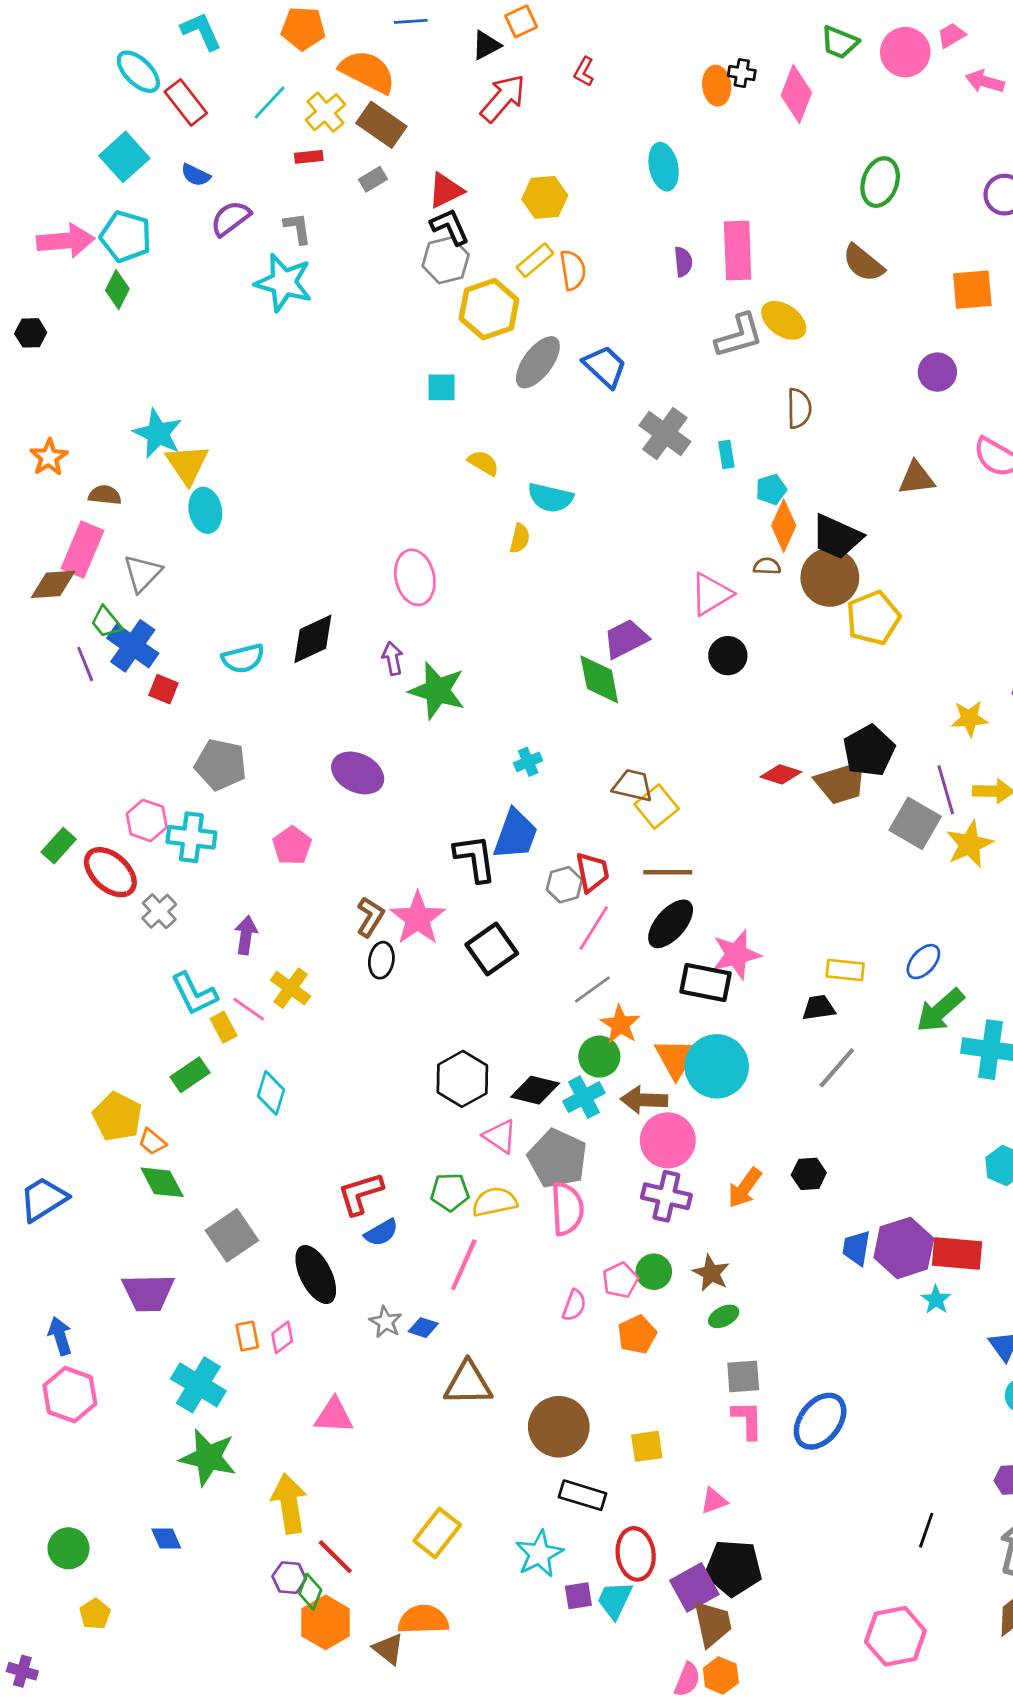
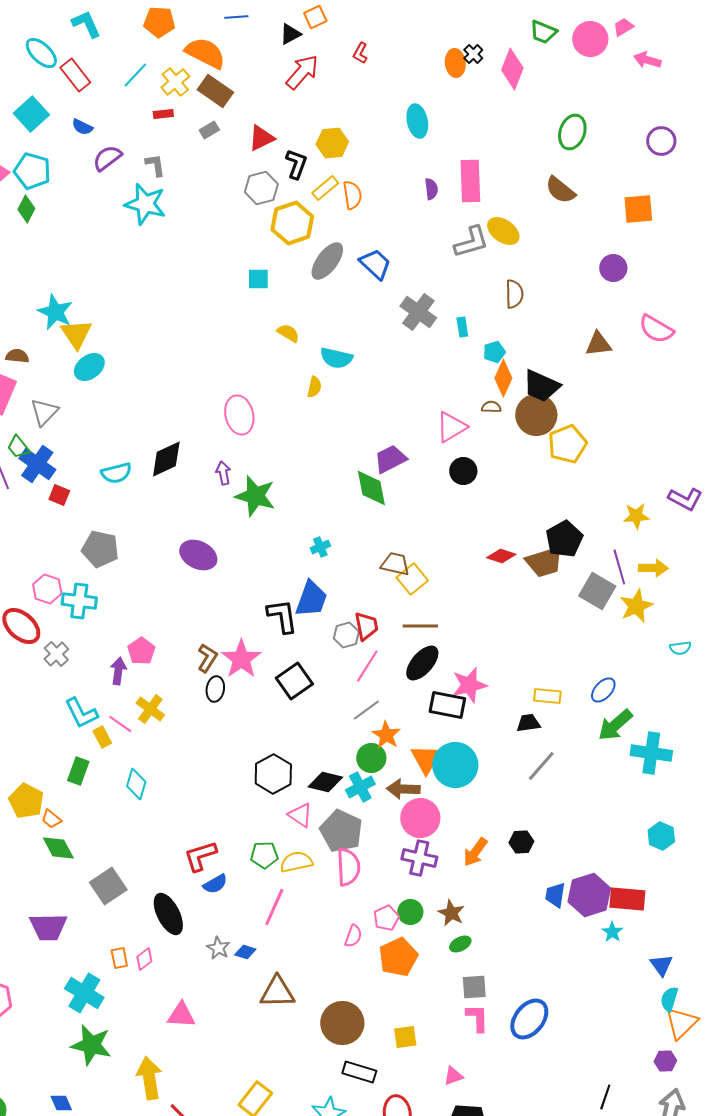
black cross: (742, 73) -> (473, 54), turned 36
black L-shape: (450, 227) -> (296, 164), moved, turned 44
cyan ellipse: (205, 510) -> (89, 367), turned 64
pink pentagon: (292, 846) -> (141, 651), moved
green rectangle: (190, 1075) -> (78, 771), turned -36
orange pentagon: (637, 1335) -> (398, 957), size x1.4

